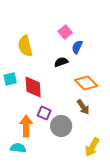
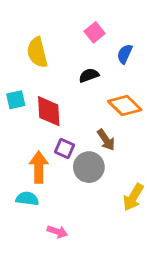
blue semicircle: (77, 47) -> (125, 54), moved
brown arrow: (83, 107) -> (106, 140), moved

